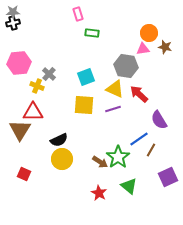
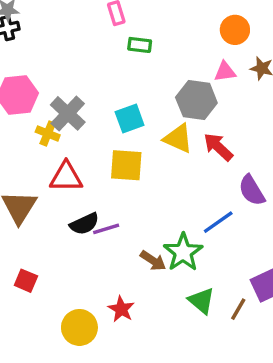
orange circle: (149, 33) -> (235, 30), moved
gray cross: (49, 74) -> (68, 113), size x1.5
purple line: (113, 109) -> (106, 229), moved
red triangle: (33, 112) -> (66, 177), moved
brown line: (151, 150) -> (238, 309), moved
yellow circle: (62, 159) -> (79, 327), moved
red star: (99, 193) -> (121, 309), moved

